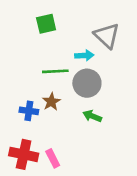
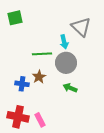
green square: (46, 24) -> (15, 18), moved
cyan arrow: (84, 55) -> (64, 42), turned 80

